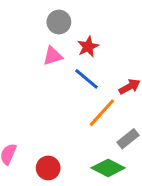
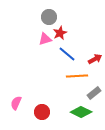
red star: (88, 47) -> (60, 33), moved
orange line: (102, 113) -> (77, 76), turned 45

